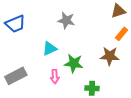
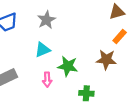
gray star: (66, 20) -> (46, 20), moved, turned 30

